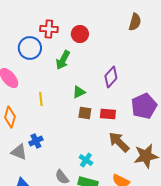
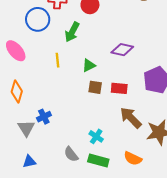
purple diamond: (111, 77) -> (122, 50), turned 60
yellow line: (41, 99) -> (58, 60), moved
gray triangle: (19, 152) -> (26, 128), turned 36

